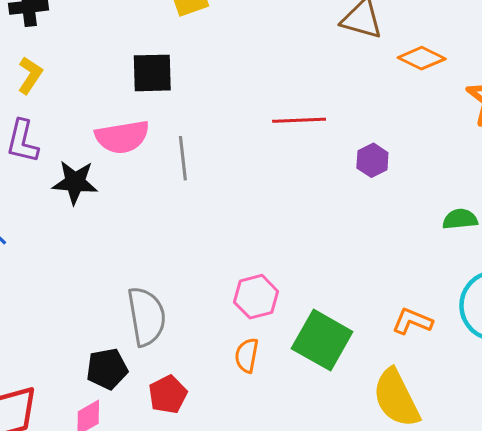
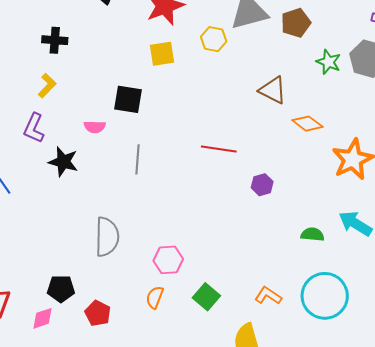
pink semicircle: (122, 137) -> (95, 127), moved, size x0.6
gray semicircle: (146, 316) -> (107, 237), moved
green square: (322, 340) -> (206, 297), size x0.7
red pentagon: (168, 395) -> (98, 313), turned -30

